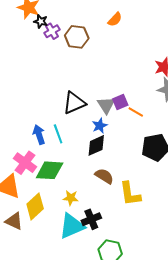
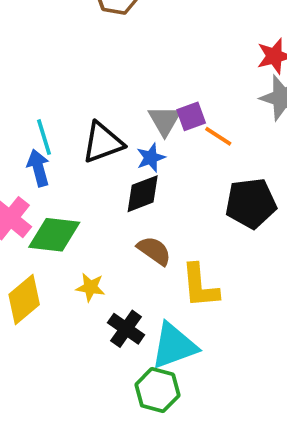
black triangle: (74, 103) -> (103, 142), moved
cyan line: (58, 134) -> (44, 137), moved
black cross: (91, 219) -> (126, 329), turned -36
cyan triangle: (72, 226) -> (174, 346), moved

